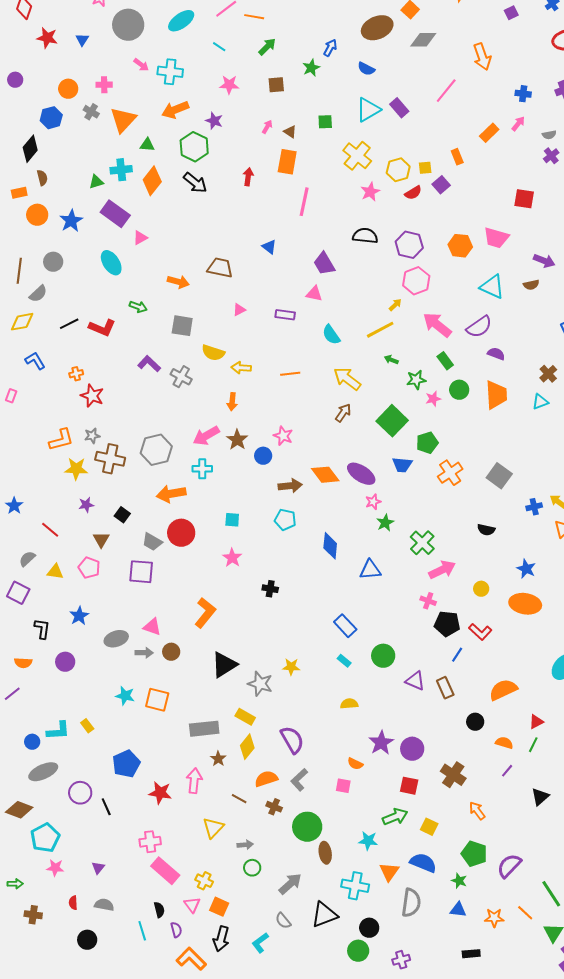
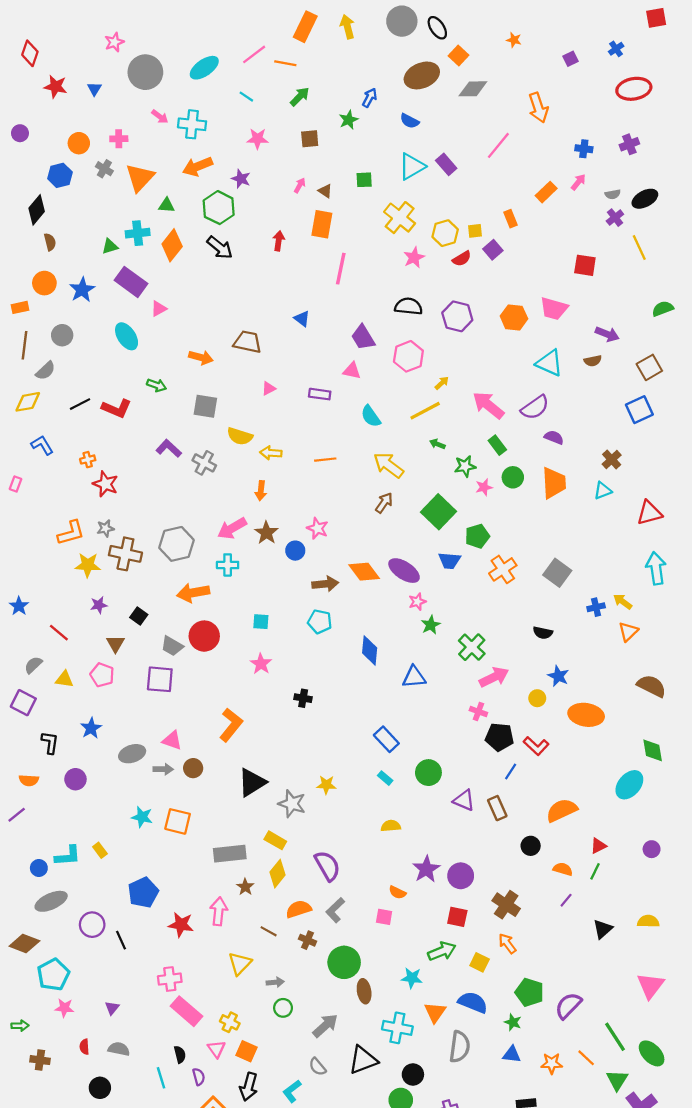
orange rectangle: (19, 193) -> (20, 307), moved
pink hexagon: (416, 281) -> (408, 356), moved
blue star: (526, 569) -> (558, 676), moved
orange arrow: (477, 811) -> (507, 943), moved

